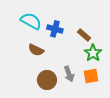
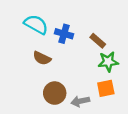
green star: (93, 53) -> (108, 62), turned 30
gray arrow: (69, 74) -> (80, 101), moved, turned 98

